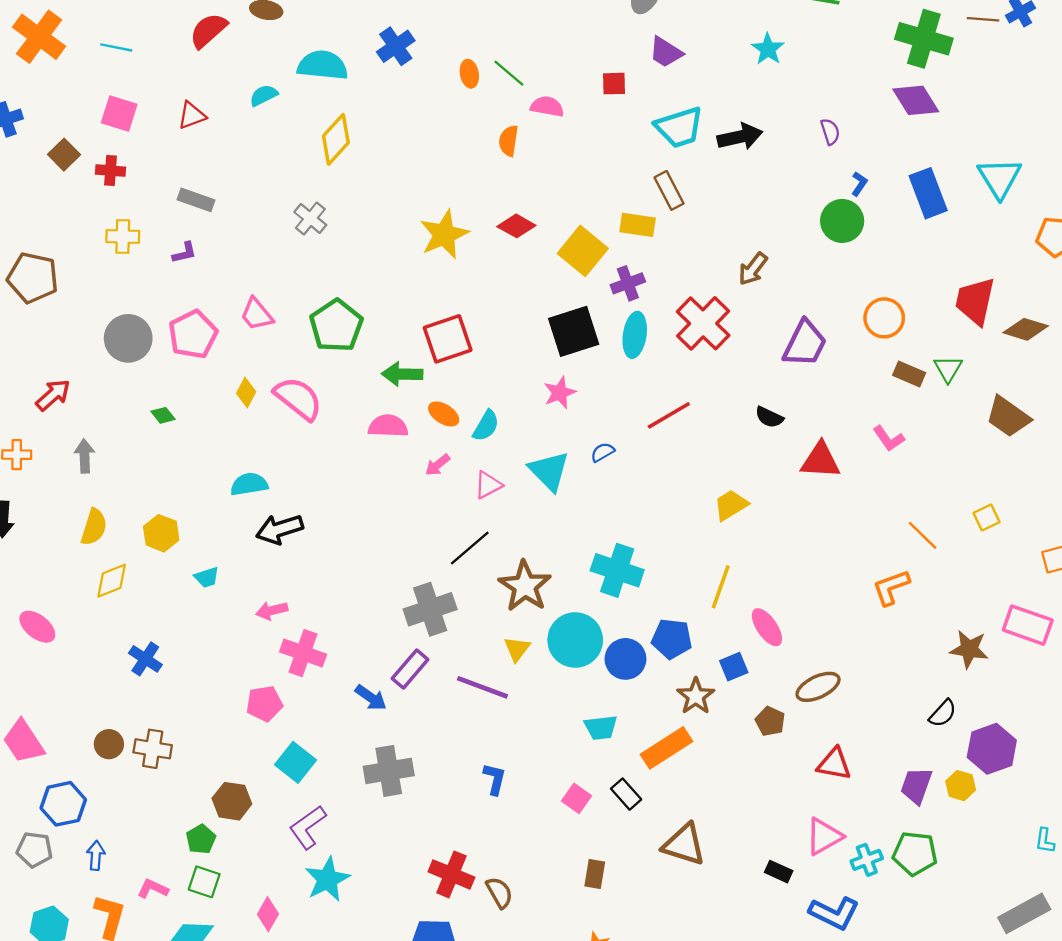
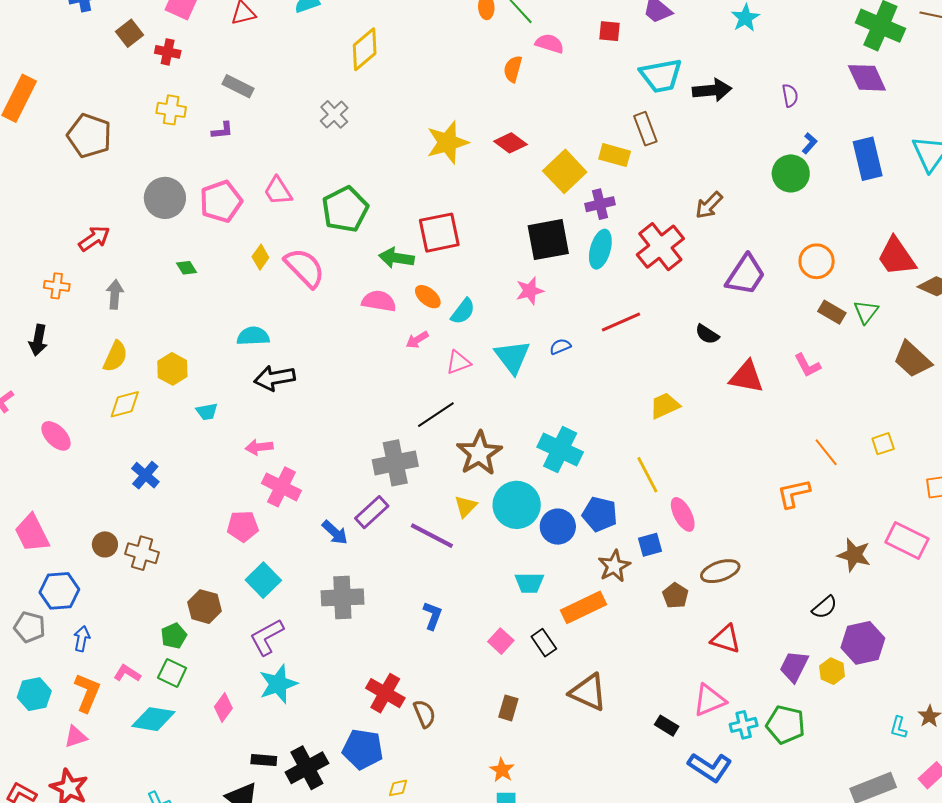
red trapezoid: (975, 301) -> (896, 257), turned -54
yellow line: (721, 587) -> (647, 475), turned -54

